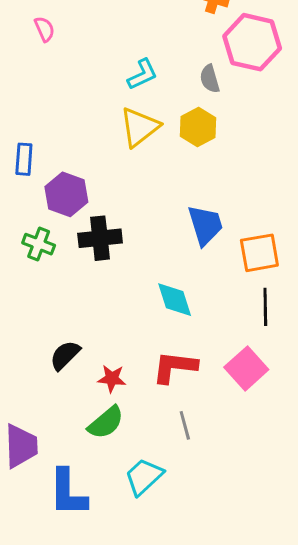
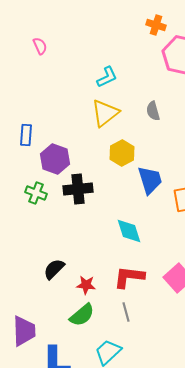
gray semicircle: (210, 79) -> (153, 111), moved
yellow hexagon: (198, 127) -> (122, 153), moved
gray line: (185, 425) -> (126, 312), moved

